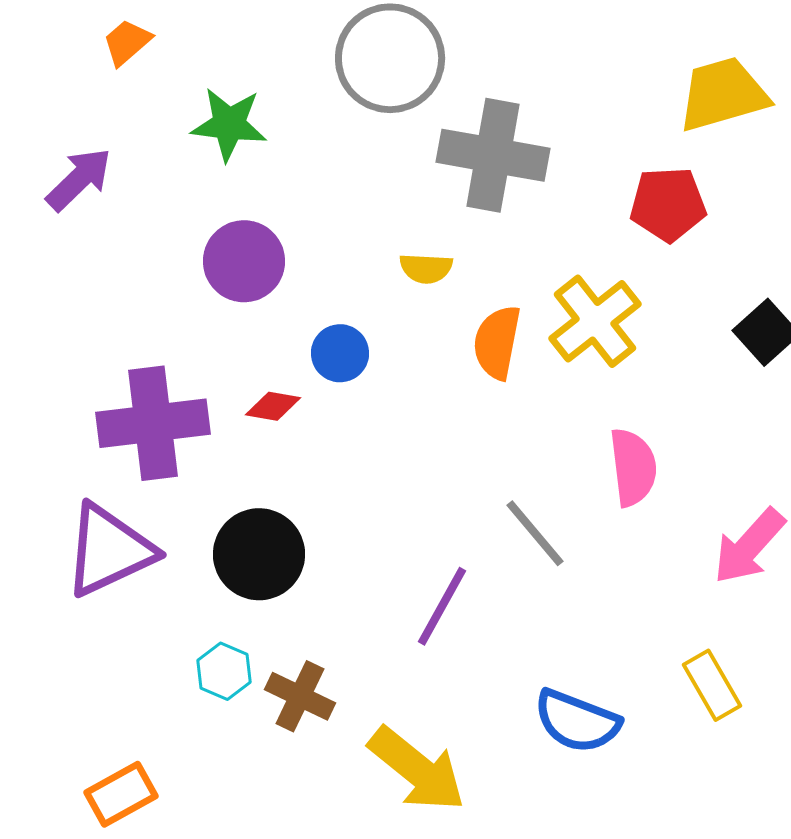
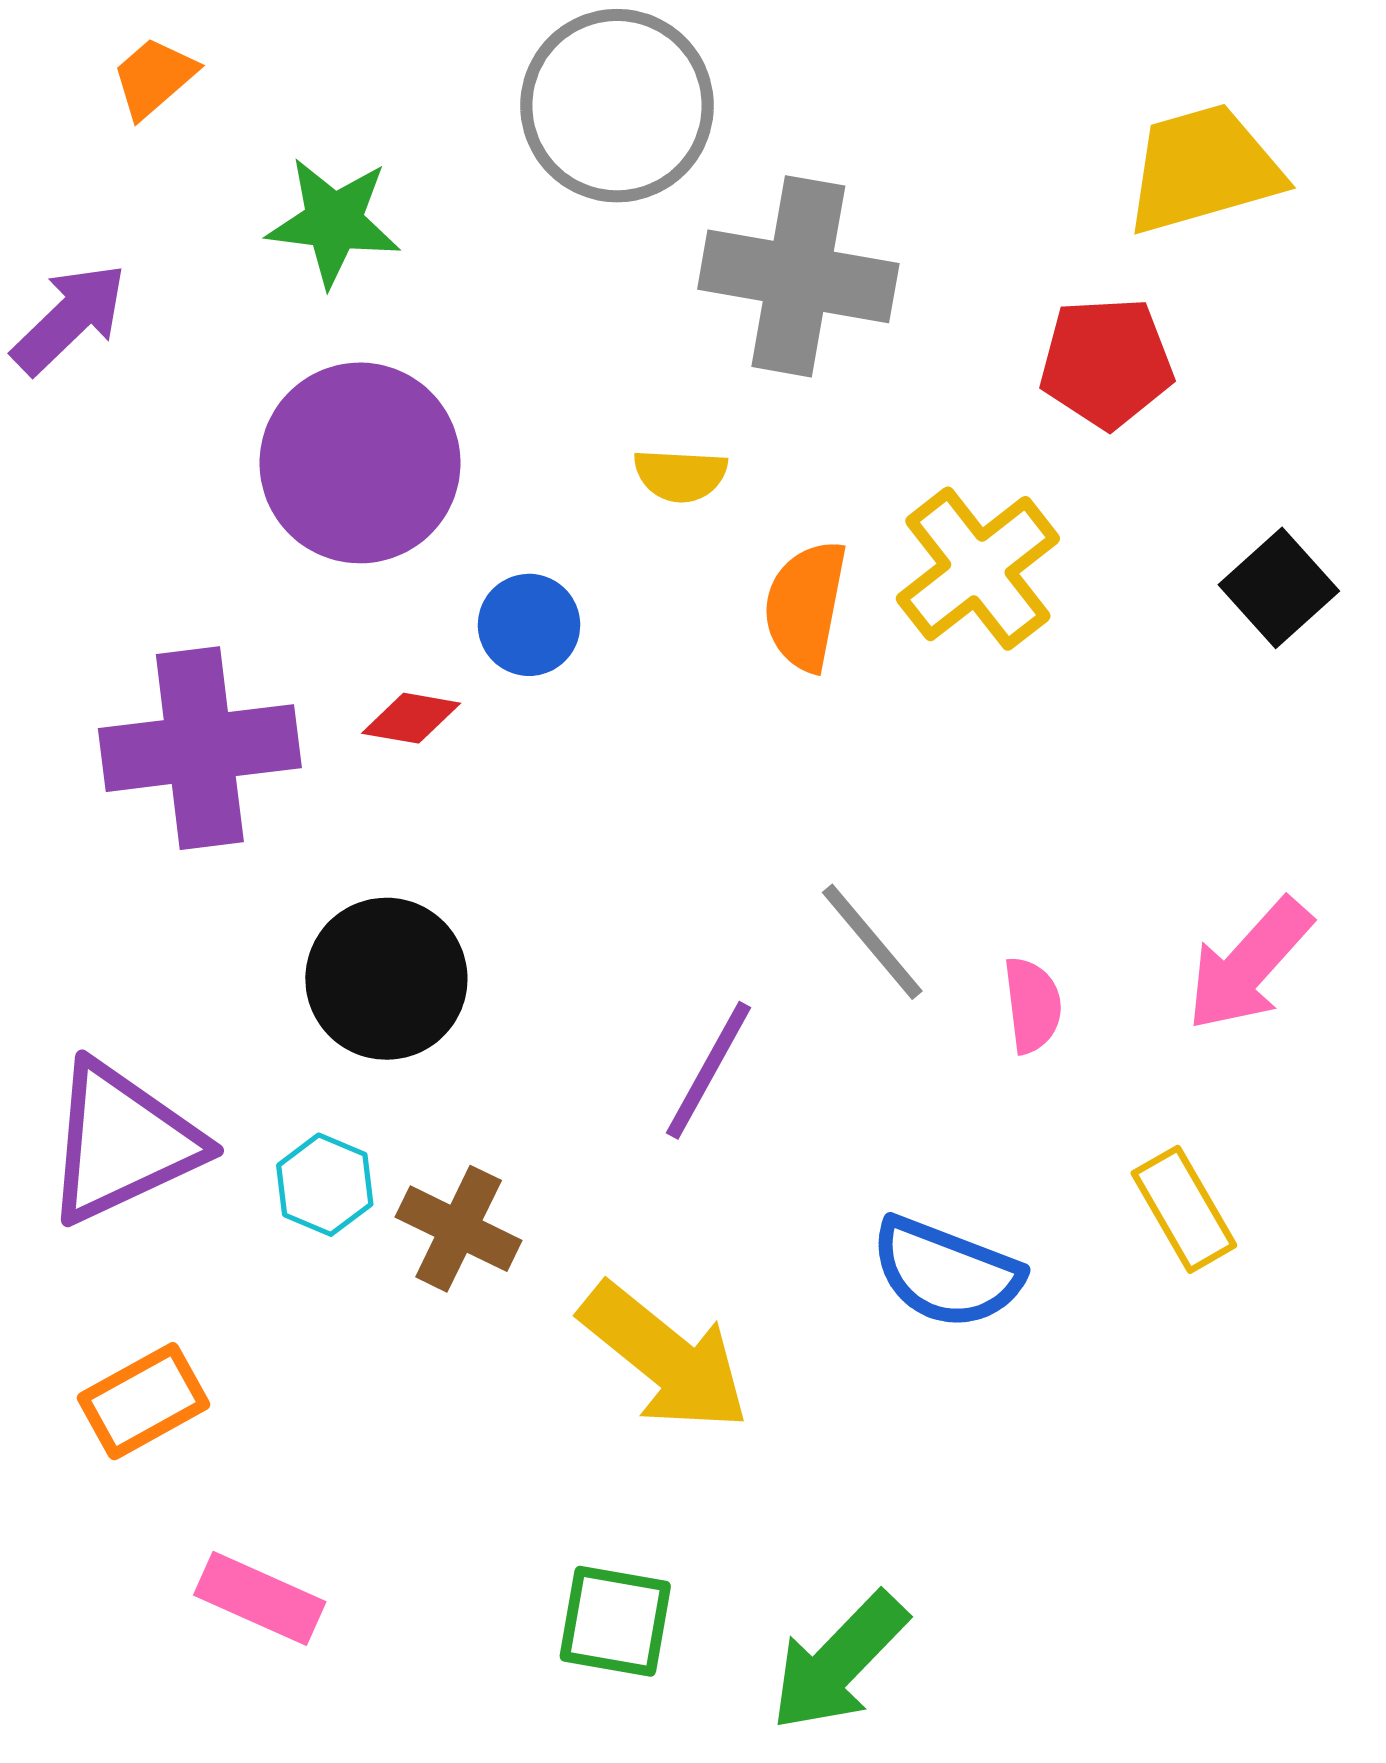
purple circle: (244, 261) -> (360, 463), size x1.4
pink semicircle: (633, 467) -> (1032, 1005), moved, size x0.7
purple triangle: (109, 550) -> (122, 1142), moved

